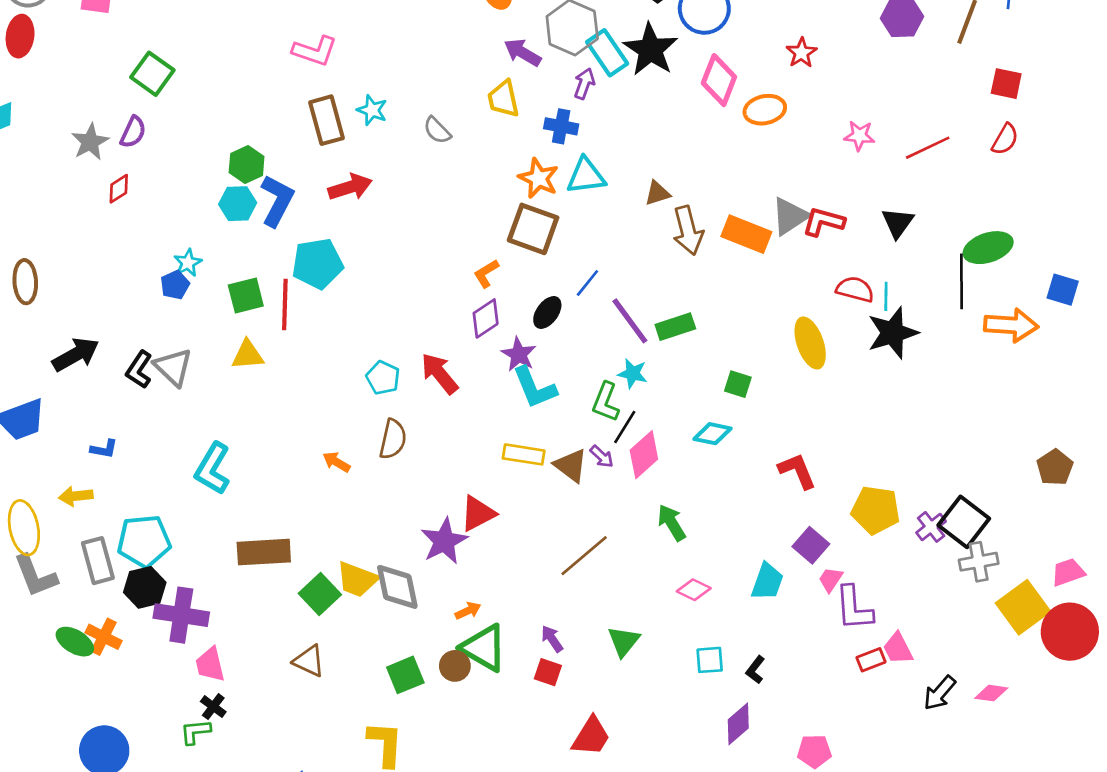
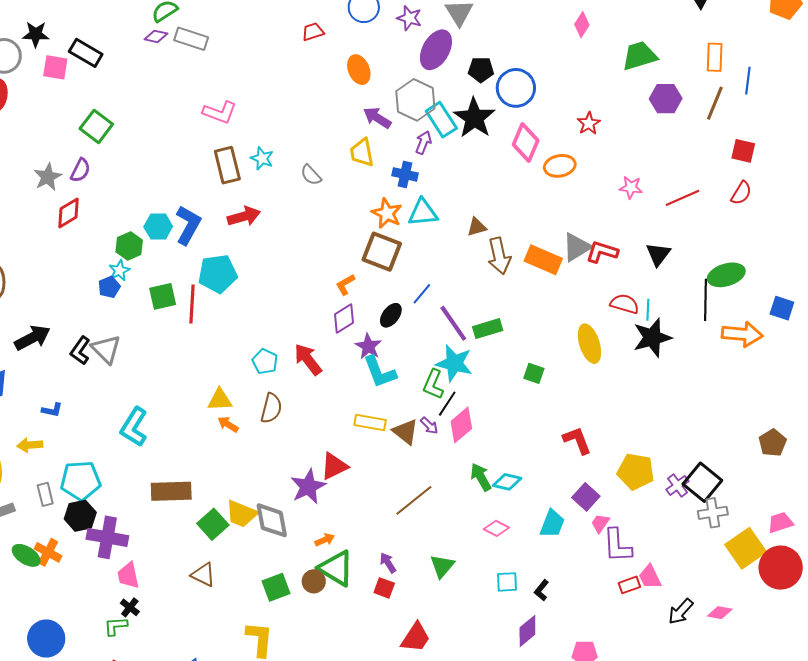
green hexagon: (247, 165) -> (129, 246), moved
red diamond: (119, 189) -> (68, 213), size x1.4
yellow triangle: (248, 355) -> (220, 400), moved
cyan star: (633, 374) -> (454, 363), size x1.6
cyan diamond: (712, 434) -> (507, 482), moved
gray rectangle: (98, 561) -> (45, 494), size x0.7

